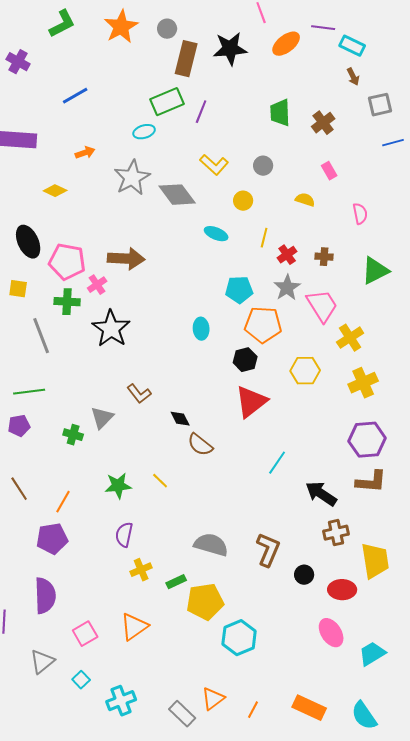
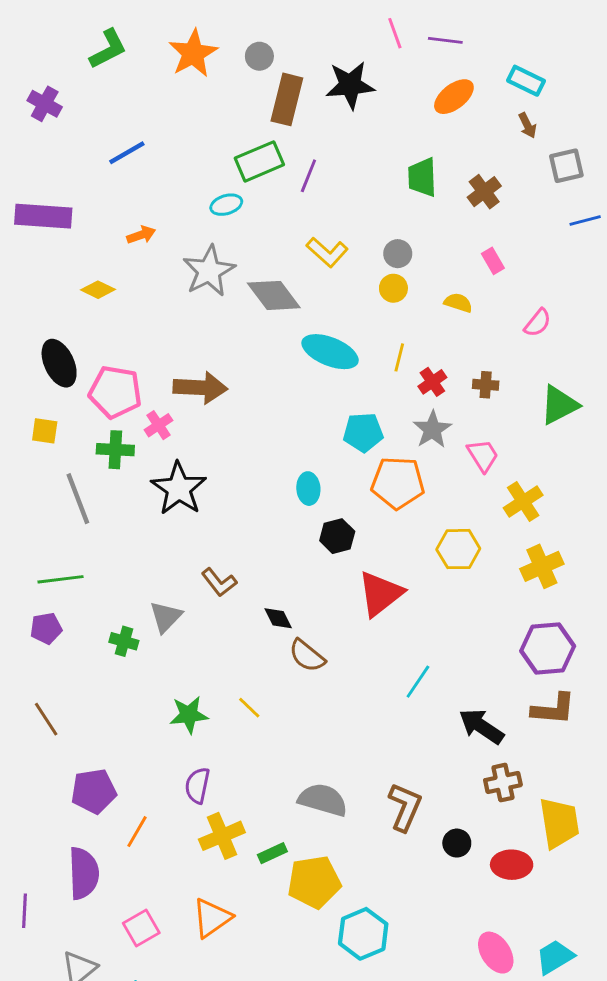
purple line: (323, 28) -> (445, 40), moved
orange ellipse: (286, 44) -> (454, 97), moved
yellow circle: (243, 201) -> (393, 288), moved
pink semicircle: (360, 214) -> (538, 323), turned 50
cyan ellipse: (216, 234) -> (330, 352), size x1.6
pink trapezoid: (322, 306) -> (483, 455), size x0.7
black hexagon: (245, 360) -> (337, 536), moved
orange line: (63, 502) -> (137, 832), moved
yellow cross: (141, 570) -> (222, 836), size x1.4
pink ellipse: (331, 633) -> (496, 953), moved

